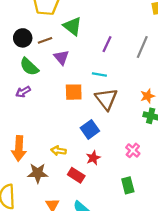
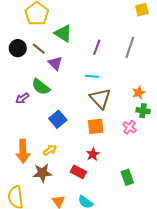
brown line: (45, 40) -> (39, 49), turned 64
green semicircle: (29, 67) -> (41, 87), moved
orange square: (74, 92) -> (96, 126), moved
blue square: (90, 129) -> (58, 119), moved
pink cross: (133, 150) -> (130, 127), moved
yellow arrow: (58, 151) -> (50, 150), moved, turned 144

